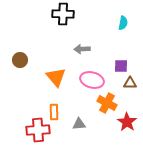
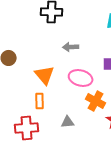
orange rectangle: (54, 112) -> (40, 101), moved

